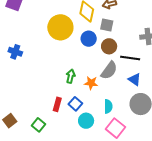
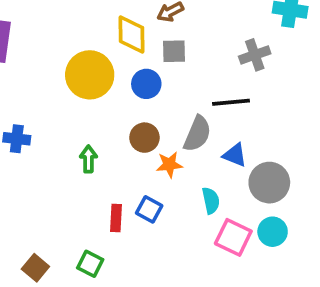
brown circle: (109, 46) -> (144, 138), moved
green arrow: (71, 76) -> (88, 159), moved
blue triangle: (134, 79) -> (235, 155), moved
cyan circle: (86, 121) -> (273, 232), moved

